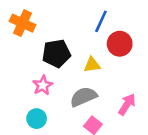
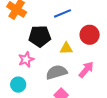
blue line: (101, 21) -> (62, 13), moved, turned 36
pink arrow: (127, 104) -> (86, 70), moved

